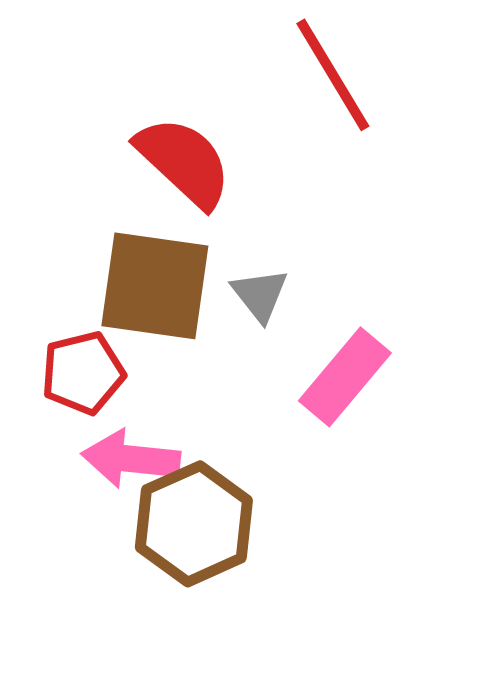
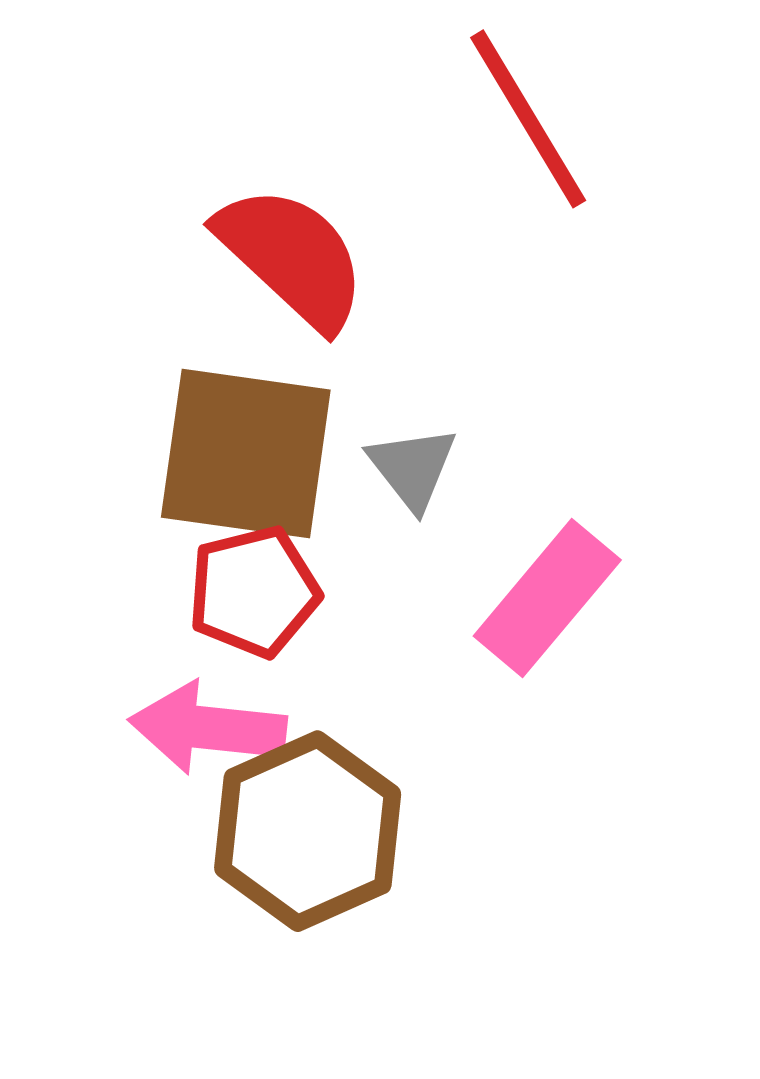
red pentagon: (83, 373) -> (254, 592), moved

